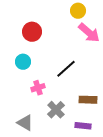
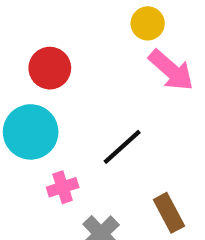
cyan circle: (23, 62) -> (31, 132), size x1.6
brown rectangle: (88, 100) -> (169, 213), turned 60

